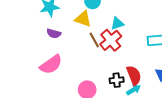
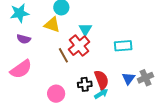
cyan triangle: (117, 24) -> (85, 29), turned -40
brown line: (94, 40) -> (63, 55), moved

